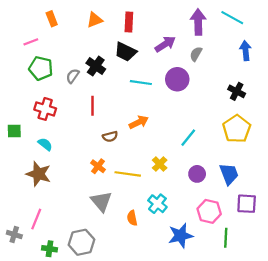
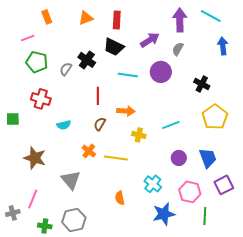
black cross: (237, 91) -> (202, 84), moved
red line: (92, 106) -> (98, 96), moved
orange arrow: (139, 122) -> (126, 111), turned 30
brown semicircle: (110, 137) -> (100, 124), turned 136
cyan line: (188, 138) -> (171, 125), turned 30
cyan semicircle: (45, 144) -> (64, 125), moved, turned 128
yellow cross: (160, 164) -> (139, 135), moved, turned -32
gray triangle: (101, 201) -> (71, 180), moved
cyan cross: (157, 204) -> (153, 184), moved
purple square: (247, 204) -> (224, 185), turned -30
gray cross: (14, 234) -> (13, 213), turned -32

